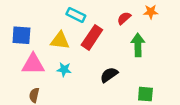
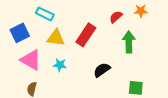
cyan rectangle: (76, 15) -> (45, 14), moved
blue square: (21, 35) -> (20, 33), turned -30
pink triangle: (33, 64) -> (31, 60), turned 30

